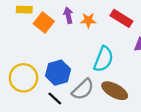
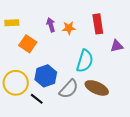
red rectangle: (121, 18) -> (98, 24), turned 54
orange square: (44, 23) -> (28, 44), moved
black line: (55, 99) -> (37, 99), moved

